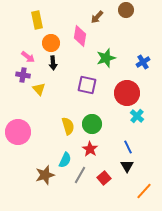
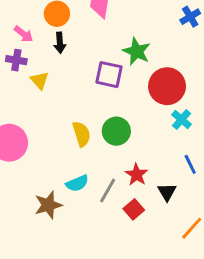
green star: (106, 58) -> (137, 51), moved, turned -30
blue cross: (143, 62) -> (190, 17), moved
blue line: (128, 147) -> (190, 164), moved
red star: (90, 149) -> (137, 175), moved
cyan semicircle: (65, 160) -> (77, 183), turned 42
gray line: (80, 175) -> (108, 191), moved

